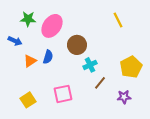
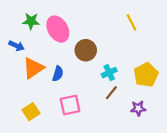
pink ellipse: (52, 26) -> (58, 29), turned -65
blue semicircle: (48, 57) -> (58, 74), moved
orange triangle: (30, 61) -> (33, 68), size x1.5
cyan cross: (90, 65) -> (109, 73), moved

